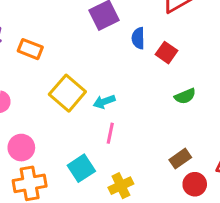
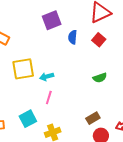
red square: (166, 53) -> (99, 40), moved
yellow square: (67, 93) -> (23, 69), turned 35

